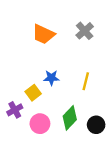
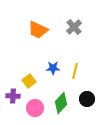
blue star: (51, 78) -> (53, 68), moved
purple cross: (15, 110) -> (13, 96), turned 32
black circle: (96, 125) -> (87, 99), moved

